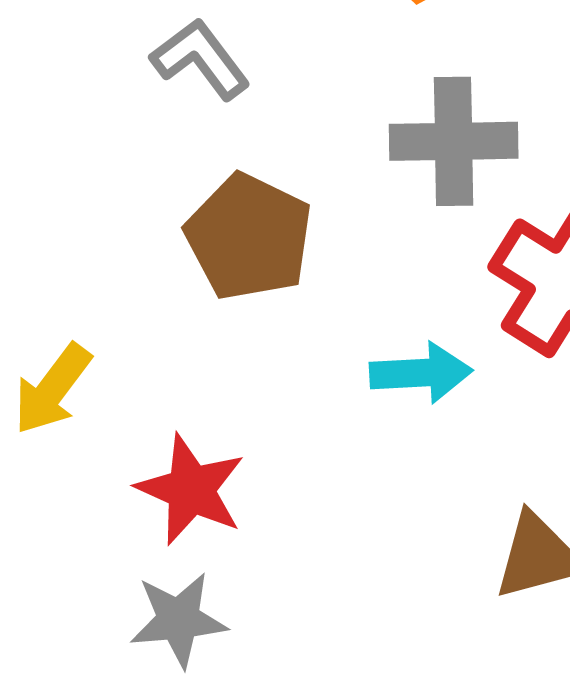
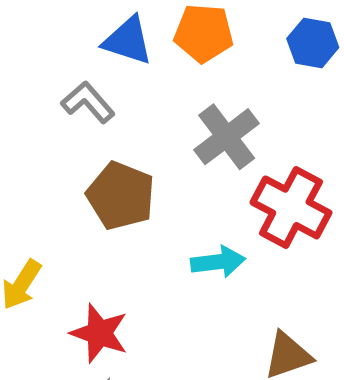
gray cross: (454, 141) -> (227, 137), turned -32

